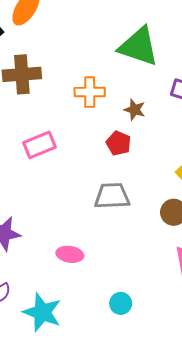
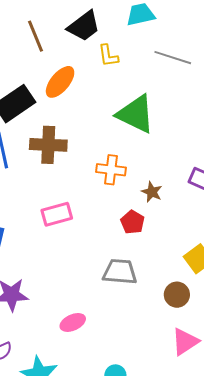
green triangle: (139, 46) -> (136, 114), moved
pink ellipse: (70, 254) -> (73, 322), turned -40

